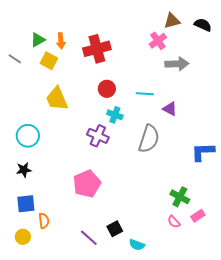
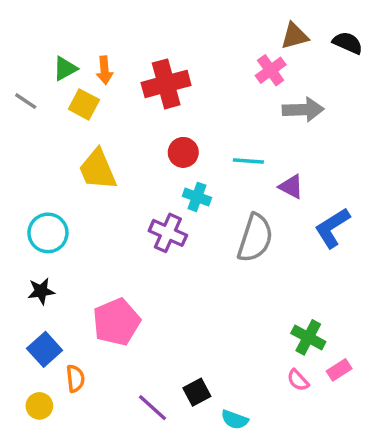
blue L-shape: (203, 152) -> (332, 228), moved, turned -30
pink pentagon: (87, 184) -> (116, 322), moved
blue square: (26, 204) -> (45, 349), turned -36

